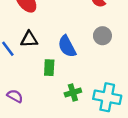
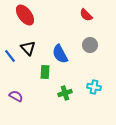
black triangle: (29, 39) -> (28, 48), turned 49
cyan cross: (107, 97) -> (94, 87), moved, size x0.6

